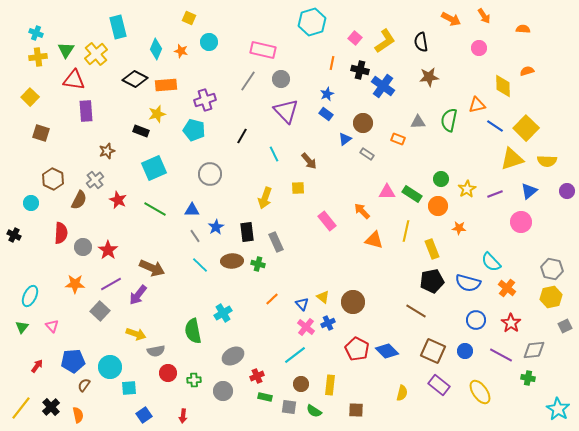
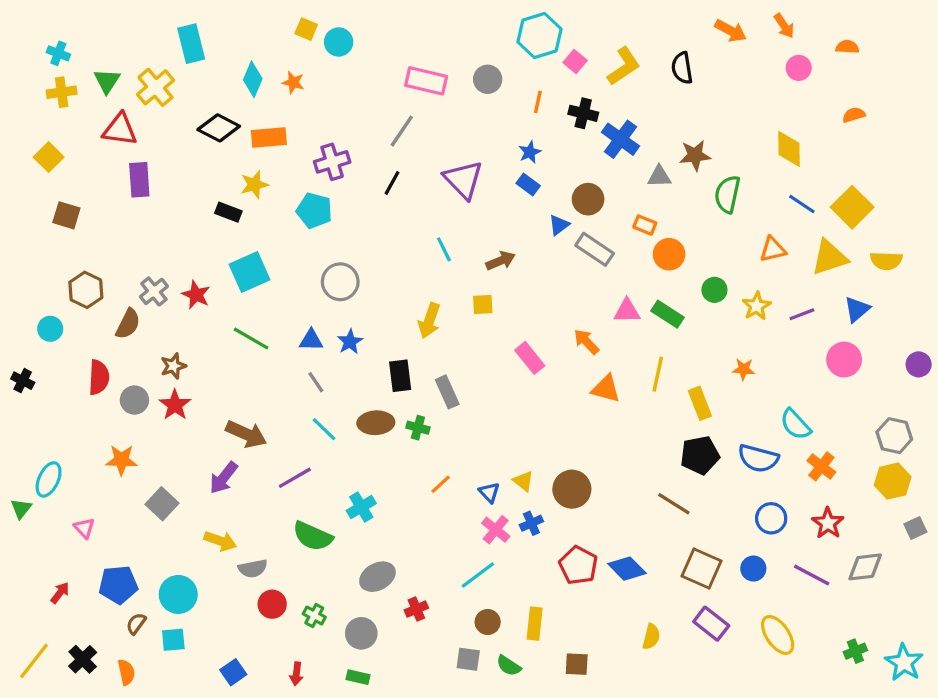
cyan hexagon: (312, 22) -> (539, 36), moved
cyan circle: (209, 42) -> (339, 42), moved
pink circle: (479, 48) -> (799, 68), moved
brown star: (429, 77) -> (695, 155), moved
gray circle: (281, 79) -> (488, 79), moved
yellow diamond: (503, 86) -> (789, 149), moved
orange triangle: (477, 105) -> (773, 249), moved
gray triangle: (418, 122) -> (659, 176), moved
black line: (242, 136) -> (392, 183), moved
brown star: (107, 151) -> (173, 366), moved
gray rectangle: (367, 154) -> (595, 249), size x1.6
brown arrow: (309, 161) -> (501, 261), turned -72
purple circle: (567, 191) -> (919, 364), moved
red star: (118, 200) -> (196, 295), moved
orange circle: (438, 206) -> (669, 254), moved
blue star: (216, 227) -> (350, 342), moved
purple line: (111, 284) -> (295, 478), moved
green triangle: (22, 327) -> (21, 509), moved
green semicircle: (193, 331) -> (313, 536), turned -55
green cross: (528, 378) -> (855, 651), moved, turned -32
green cross: (194, 380) -> (314, 616), turned 32
cyan square: (129, 388) -> (173, 640), moved
green rectangle: (265, 397) -> (358, 677), moved

